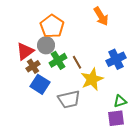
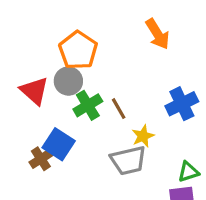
red triangle: (25, 51) -> (34, 91), turned -42
brown cross: (33, 66) -> (41, 159), moved
yellow star: (92, 79) -> (143, 136), size x0.6
gray trapezoid: (69, 99) -> (128, 160), moved

